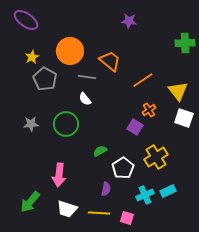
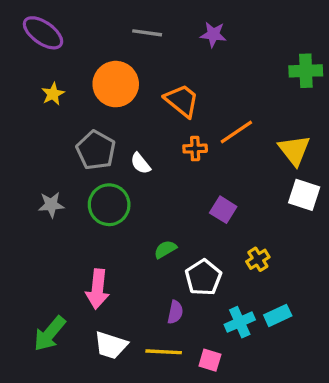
gray line: (87, 77) -> (147, 33), moved
gray pentagon: (45, 79) -> (96, 150), moved
orange cross: (149, 110) -> (195, 149), moved, turned 32
yellow cross: (156, 157) -> (258, 259), size x0.6

